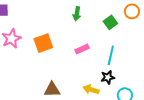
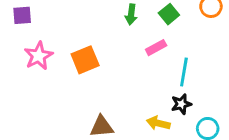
green square: (110, 22) -> (169, 14), moved
pink rectangle: (82, 49) -> (156, 48), moved

